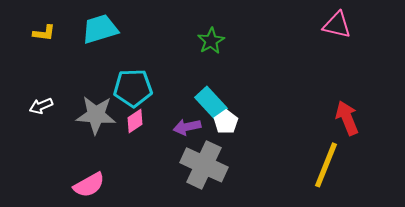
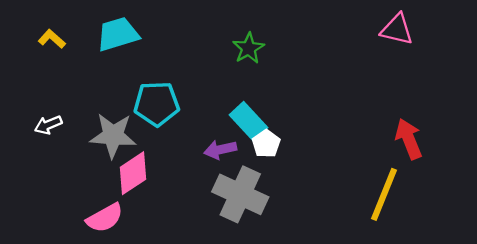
yellow L-shape: (44, 33) -> (52, 39), turned -145
pink diamond: (135, 121) -> (133, 173), moved, size x1.5

